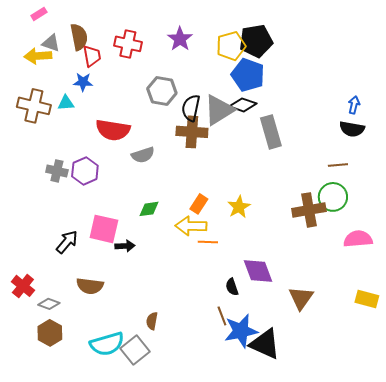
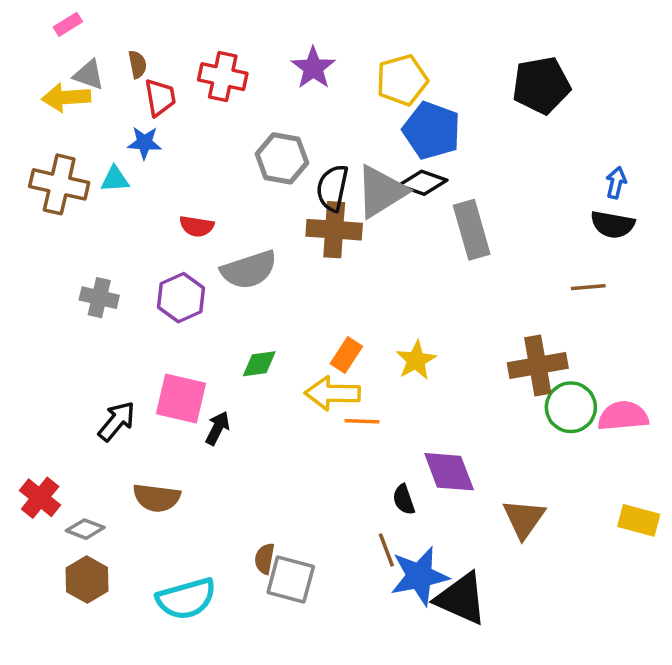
brown semicircle: (79, 37) -> (137, 64), size x0.6
black pentagon: (256, 41) -> (541, 85), moved
red semicircle: (113, 130) -> (197, 226), size x0.6
gray semicircle: (143, 155) -> (249, 270), size x1.4
purple hexagon: (85, 171) -> (181, 298), moved
green circle: (333, 197) -> (571, 407), moved
black arrow: (125, 246) -> (218, 428), turned -60
gray square: (135, 350) -> (291, 580), moved, turned -36

